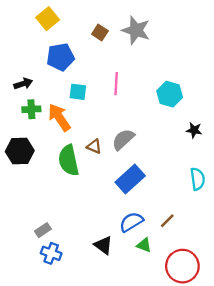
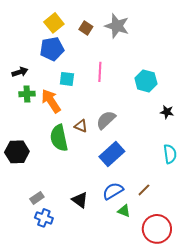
yellow square: (48, 19) -> (54, 23), moved
black hexagon: (20, 151) -> (17, 152), moved
black triangle: (103, 245) -> (80, 200), moved

